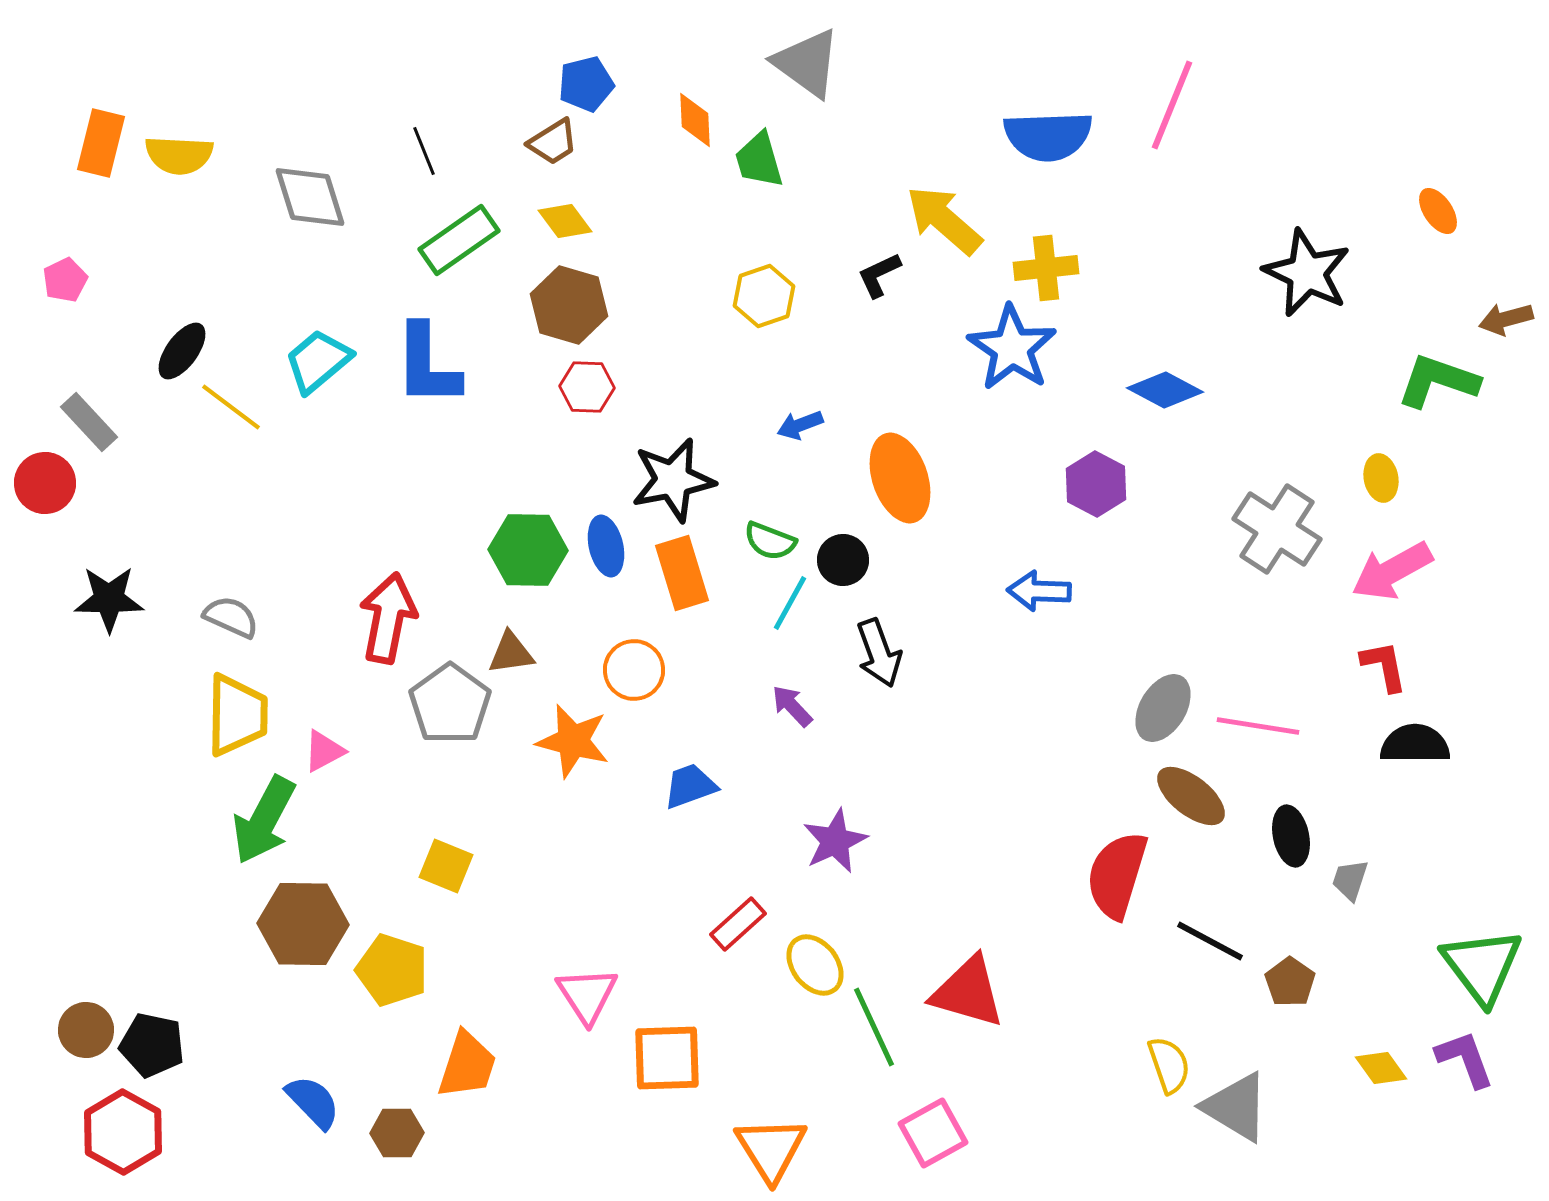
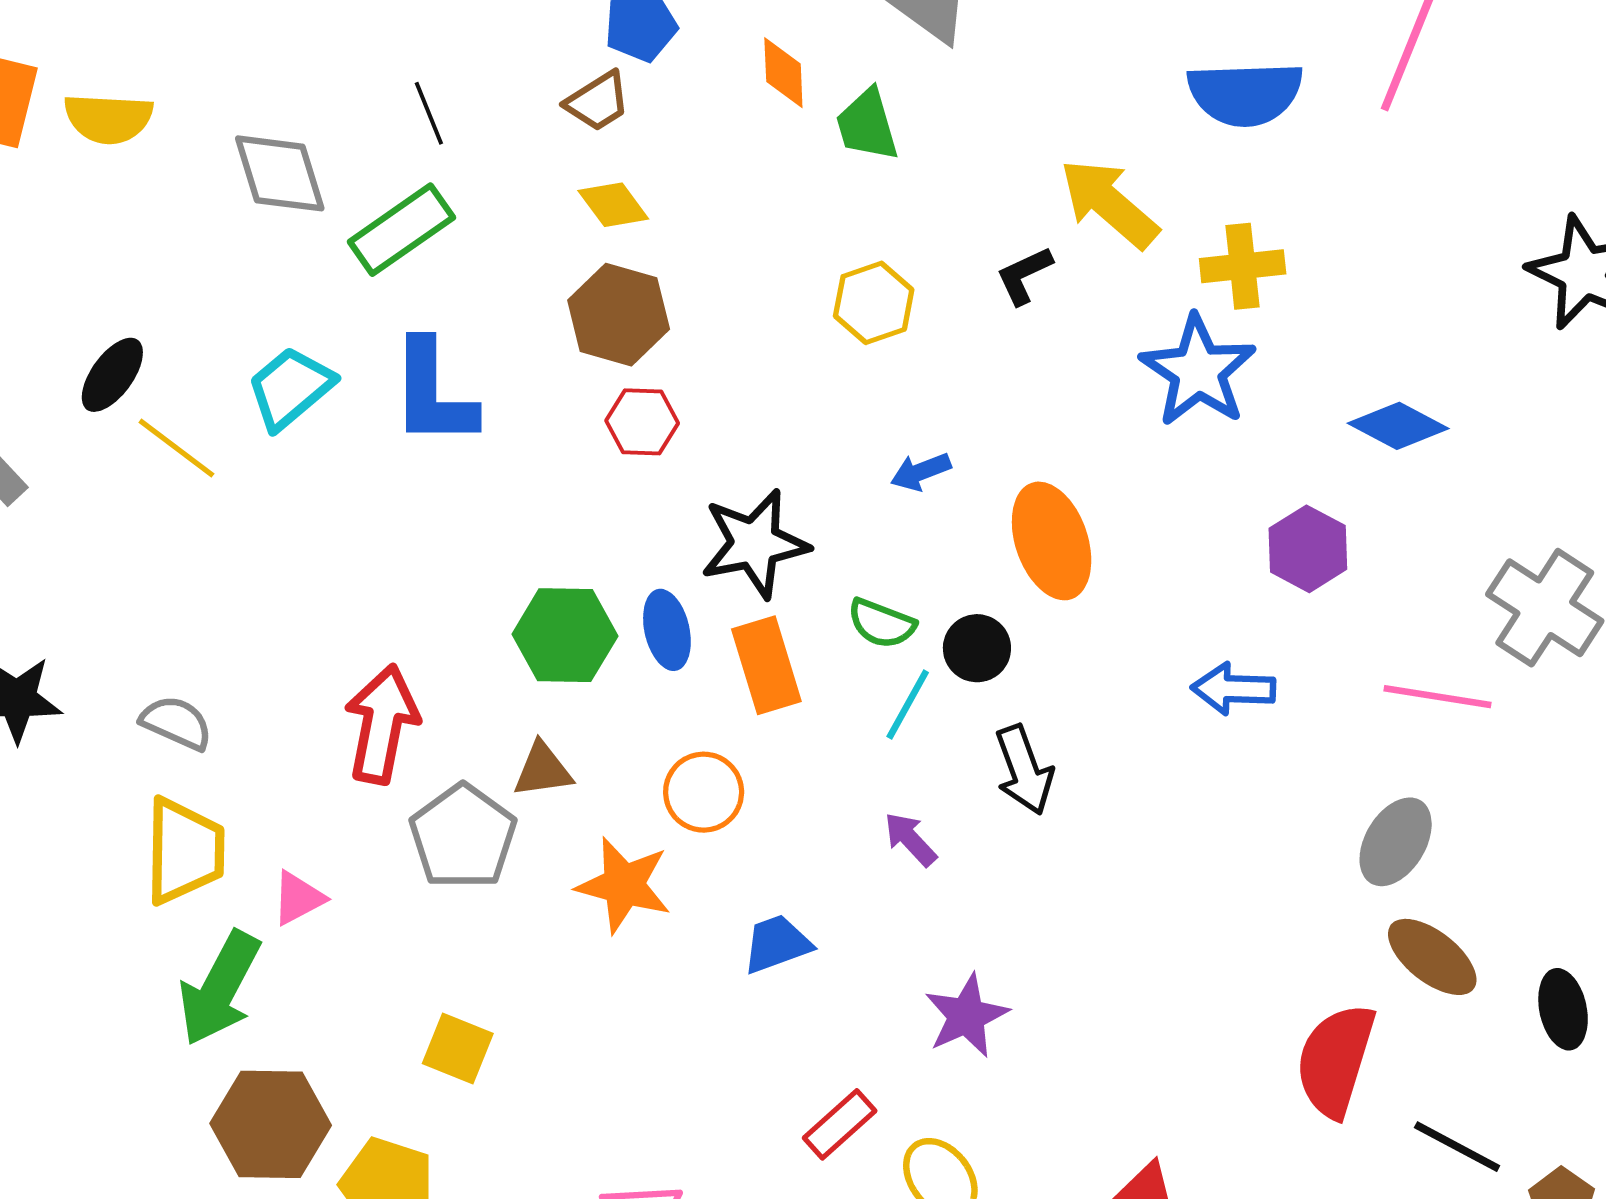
green rectangle: (459, 240) -> (401, 230), moved
pink line: (1258, 726) -> (1437, 697), moved

